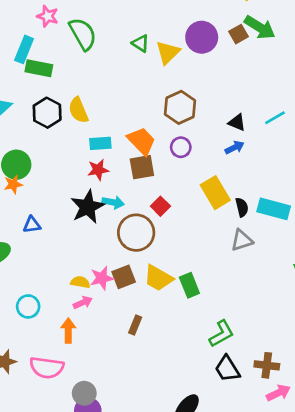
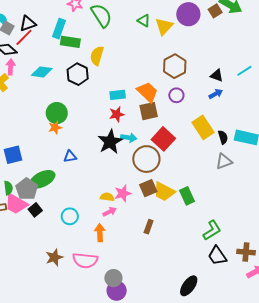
yellow semicircle: (78, 110) -> (97, 56), moved, turned 42
red square: (160, 206) -> (163, 139), size x1.6
brown square: (124, 277) -> (148, 188), moved

